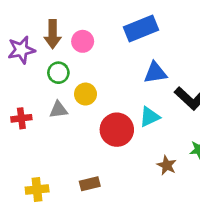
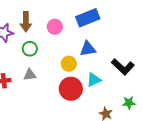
pink circle: (83, 41) -> (55, 27), moved
blue triangle: (155, 73) -> (88, 49), moved
yellow circle: (85, 94) -> (69, 64), moved

